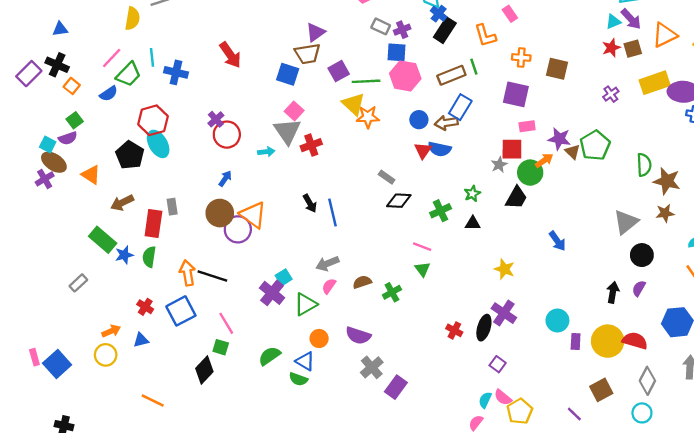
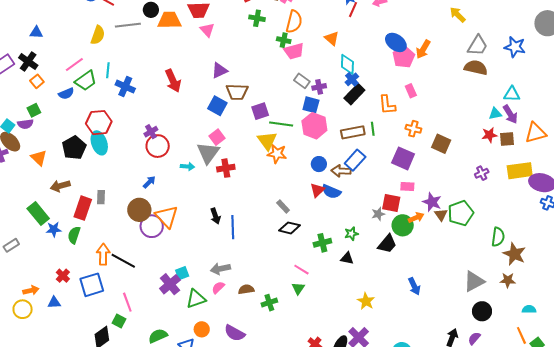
purple triangle: (315, 32) -> (219, 71), moved

